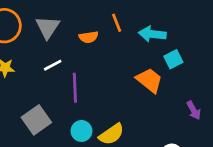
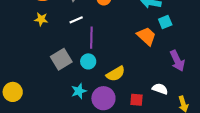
purple arrow: (194, 110) -> (177, 61), size x1.5
cyan circle: (81, 131) -> (88, 61), moved

